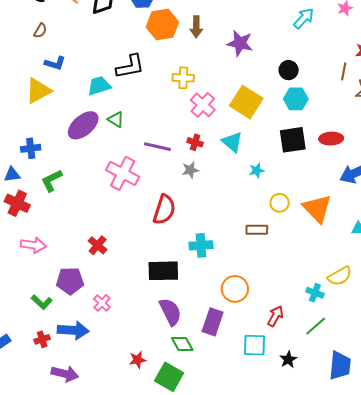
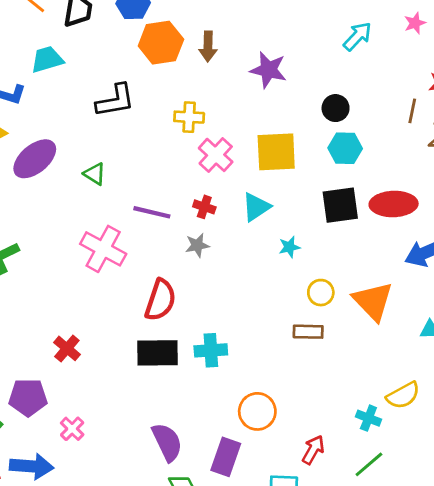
cyan trapezoid: (99, 86) -> (47, 59), moved
yellow square: (246, 102) -> (276, 152), turned -36
purple ellipse: (83, 125) -> (35, 159), moved
red ellipse: (331, 139) -> (394, 204), size x1.4
cyan triangle: (232, 142) -> (256, 207), turned 45
brown rectangle: (257, 230) -> (308, 332), moved
black rectangle: (163, 271) -> (157, 353), moved

